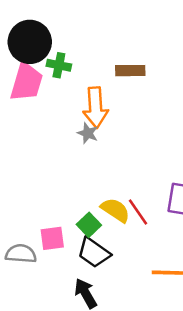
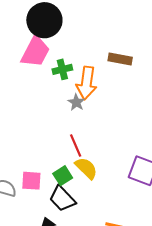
green cross: (59, 65) -> (62, 69), moved, turned -36
red line: (138, 212) -> (76, 145), moved

